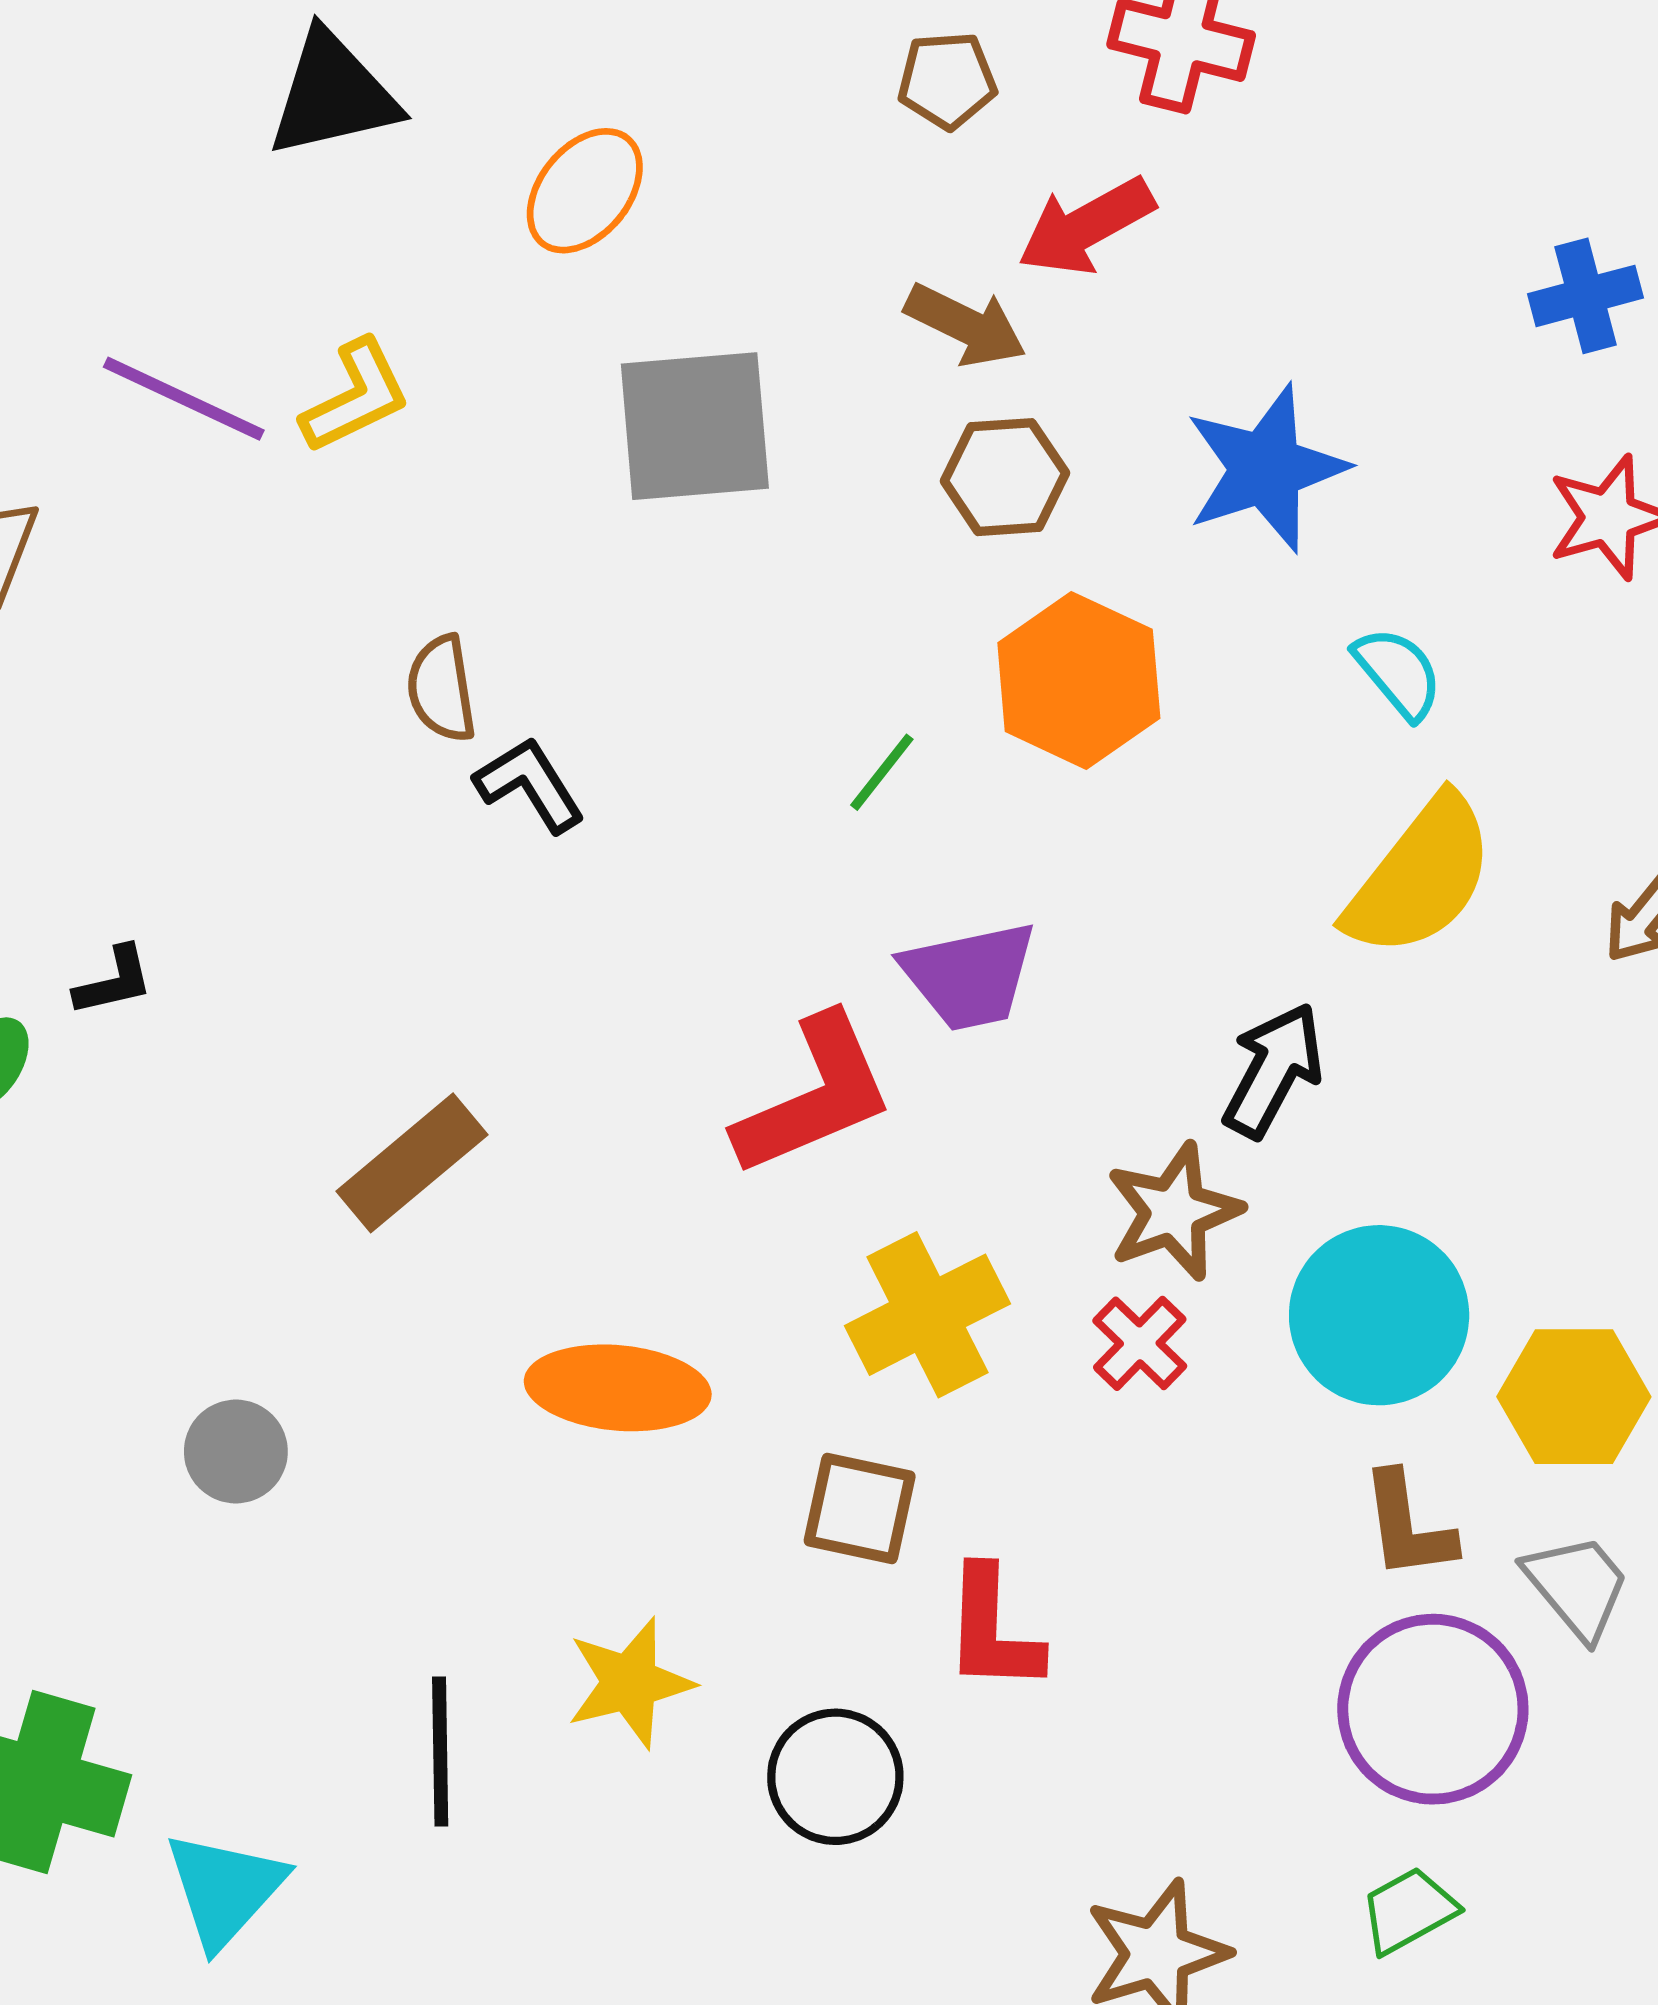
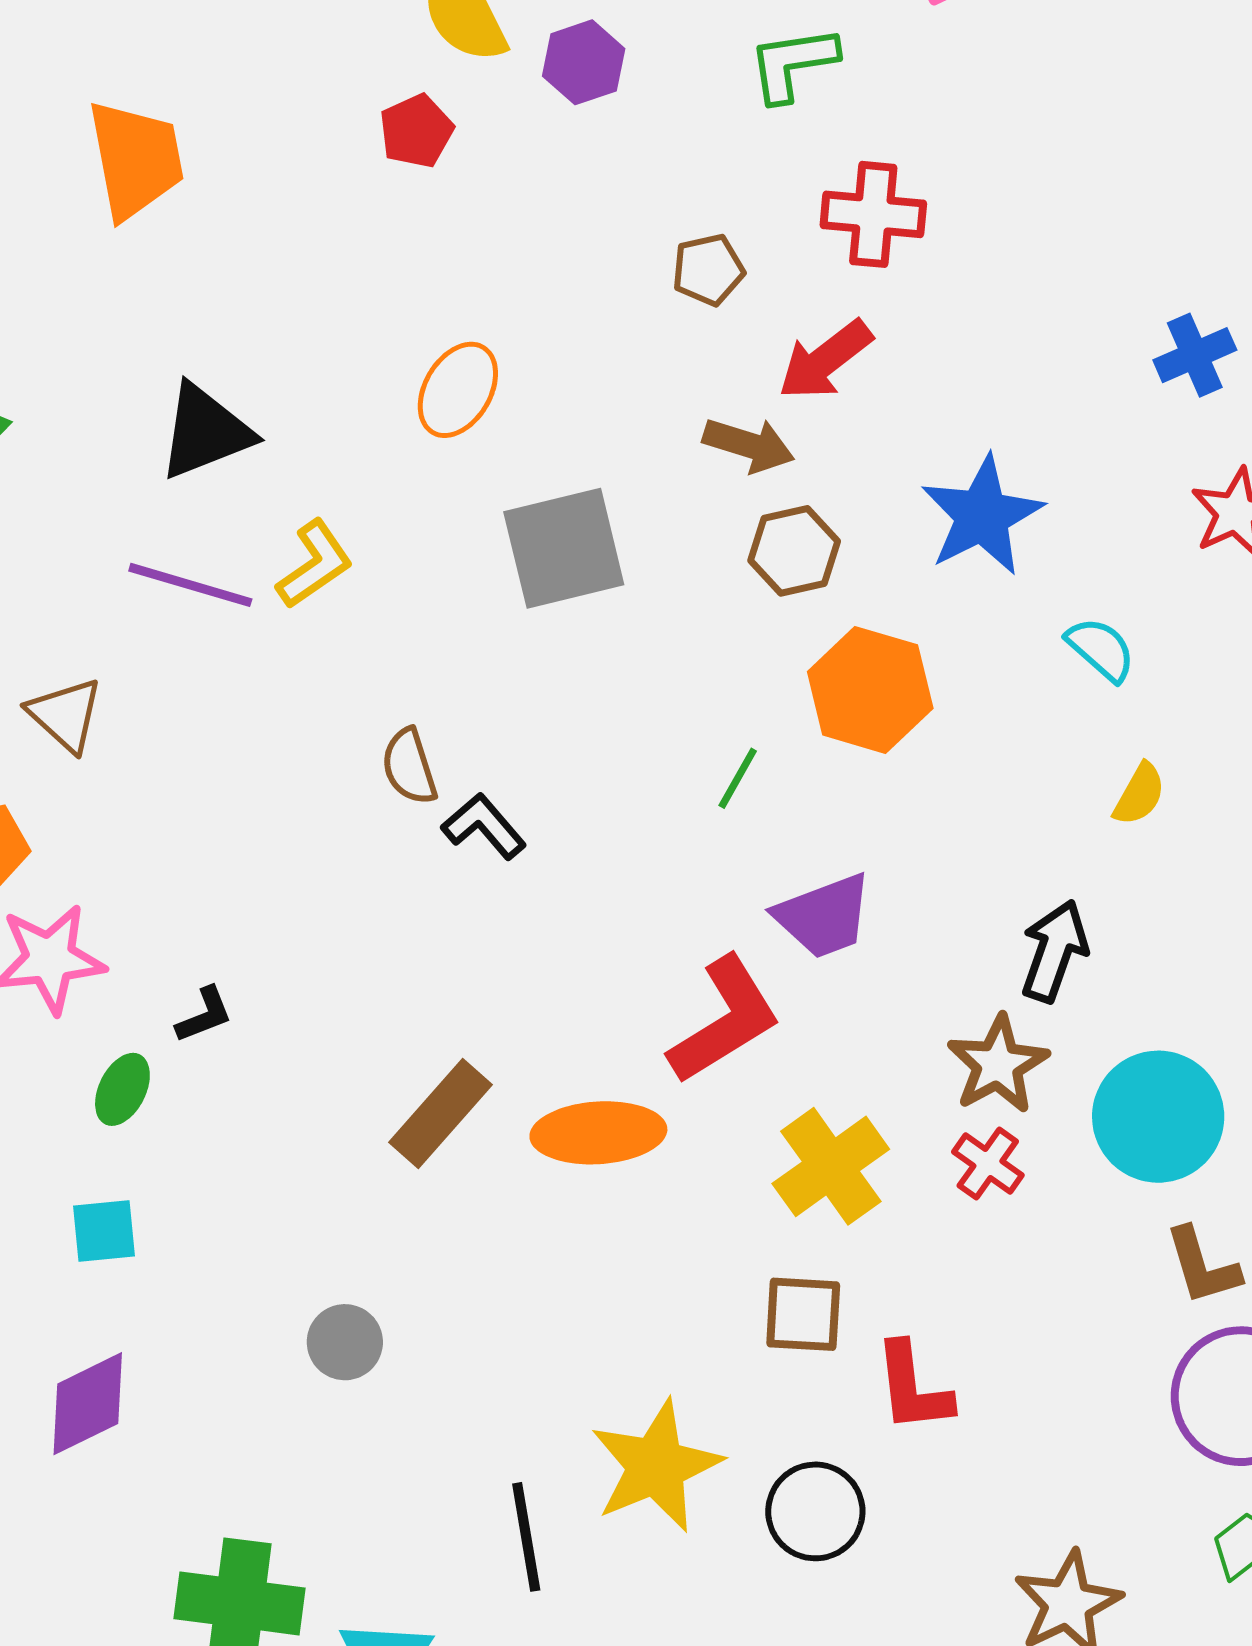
black triangle: (333, 94) -> (205, 432), moved
yellow semicircle: (1420, 877) -> (1139, 794), size x0.5
orange ellipse: (618, 1388) -> (598, 1133), moved
yellow star: (630, 1683) -> (656, 1466), size x1.4

